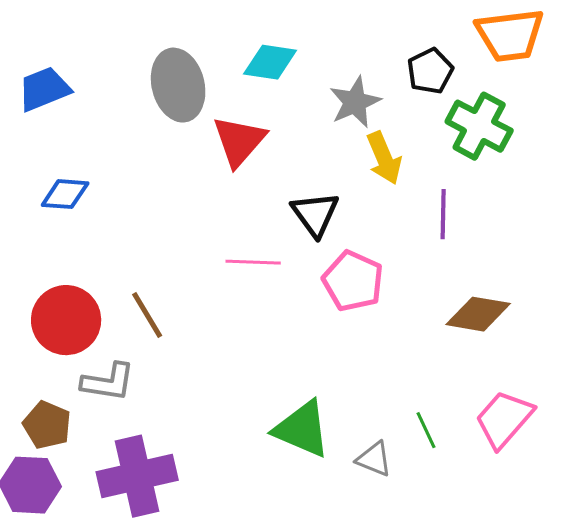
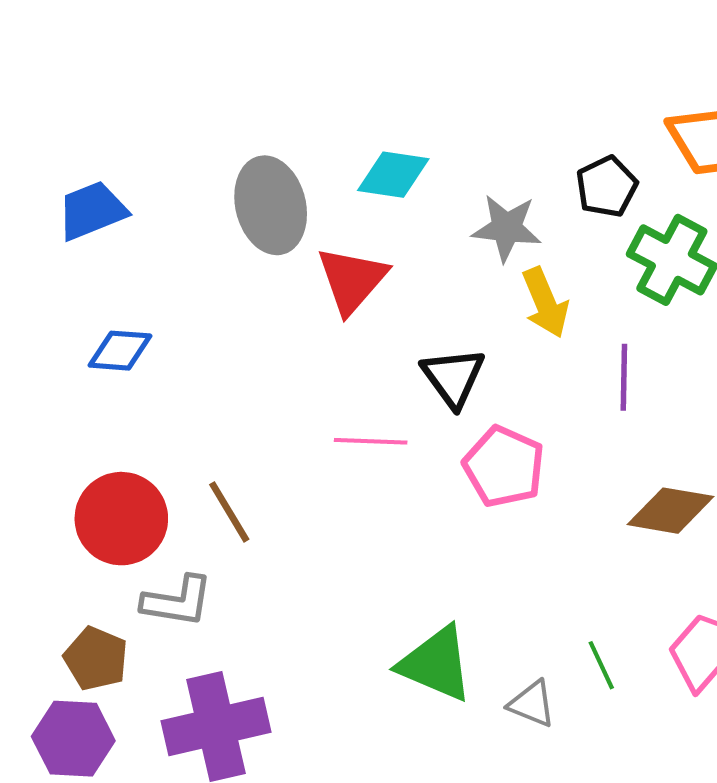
gray star: (355, 102) -> (507, 228), turned 30

